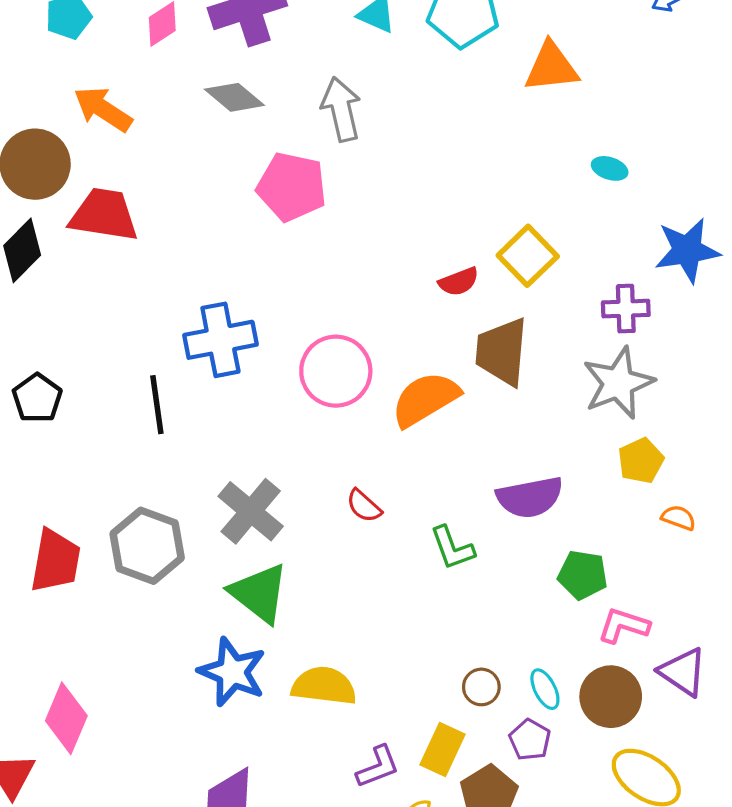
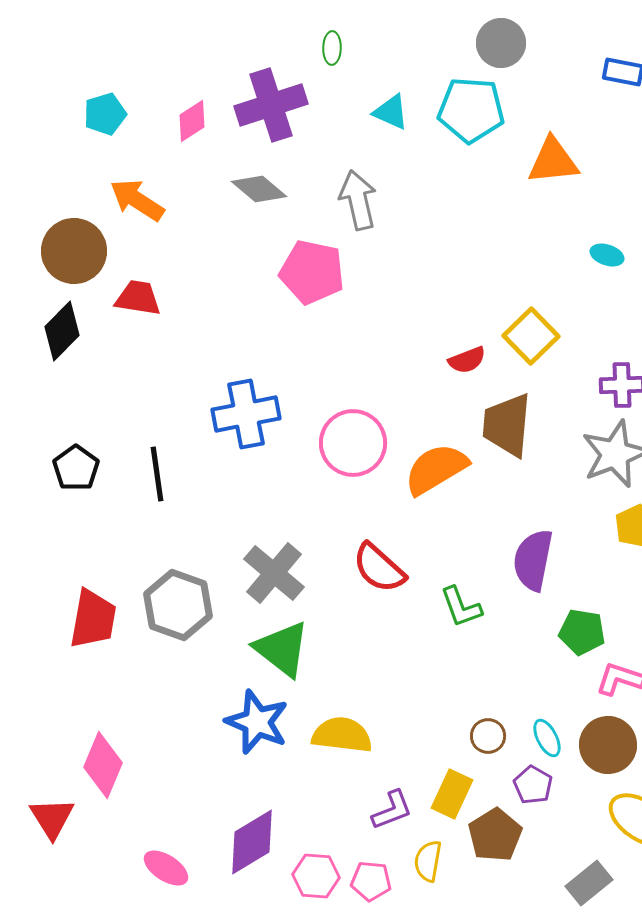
red trapezoid: (104, 215) -> (138, 298), size x0.7
black line: (157, 405) -> (157, 474), moved
purple semicircle: (530, 497) -> (533, 560), turned 112
red semicircle: (364, 506) -> (379, 568), size x1.6

